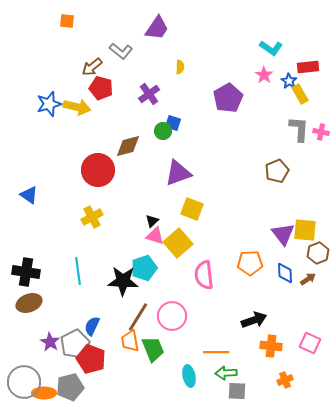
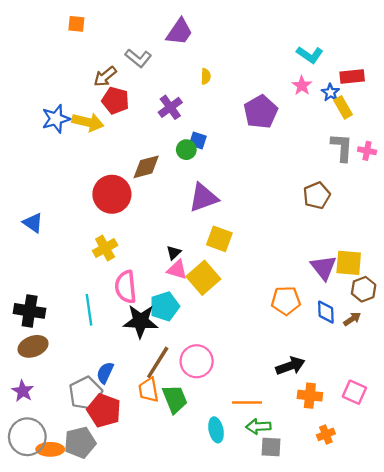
pink semicircle: (204, 275) -> (126, 287), moved
purple star: (50, 342) -> (23, 391), moved

